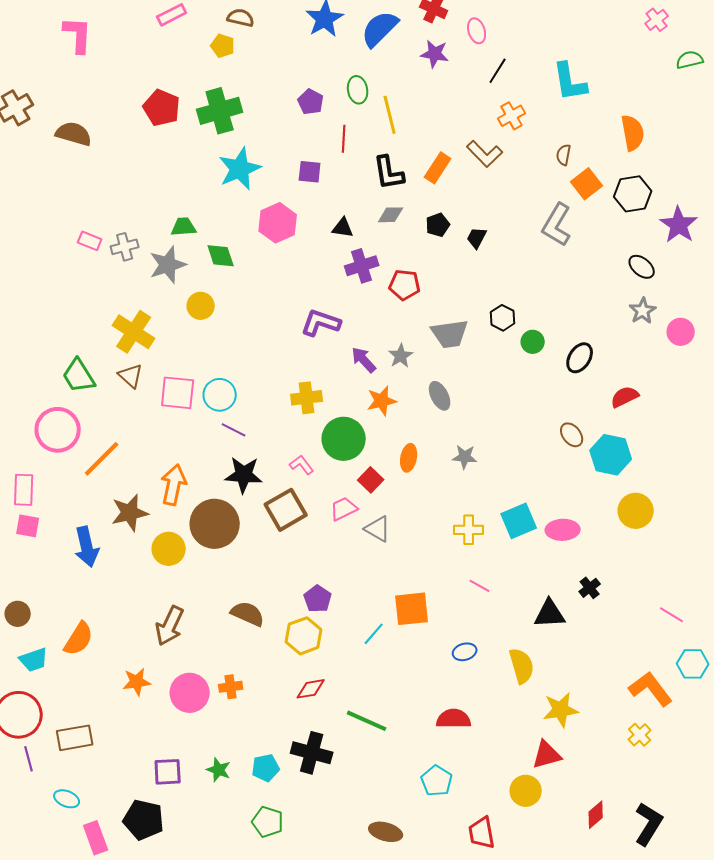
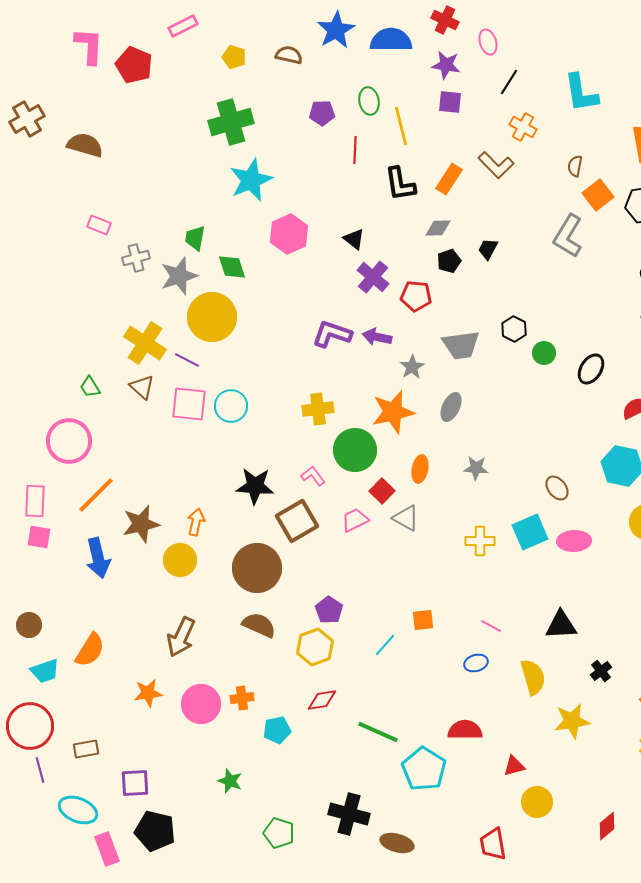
brown semicircle: (241, 18) -> (289, 55), moved
blue semicircle: (380, 29) -> (391, 40), turned 45
purple pentagon: (311, 102) -> (322, 113), turned -30
red pentagon: (162, 108) -> (134, 65), moved
orange cross: (512, 116) -> (523, 127), turned -32
purple square: (310, 172) -> (450, 102), moved
gray diamond: (391, 215) -> (438, 228), moved
black pentagon: (438, 225) -> (449, 261), moved
green trapezoid: (184, 227) -> (195, 238), turned -76
black triangle: (343, 228) -> (354, 239), turned 30
pink rectangle: (90, 241) -> (99, 225), moved
purple cross: (362, 266) -> (373, 277), turned -32
yellow circle: (201, 306) -> (212, 317), size x1.8
purple arrow: (364, 360) -> (377, 337), moved, turned -36
green trapezoid: (79, 376) -> (90, 387), size x0.6
gray ellipse: (440, 396) -> (451, 407), turned 52
orange star: (382, 401) -> (393, 412), size x1.4
purple line: (234, 430) -> (187, 360), moved
brown ellipse: (572, 435) -> (557, 488), moved
orange line: (102, 459) -> (96, 495), moved
orange arrow: (174, 485) -> (196, 522), moved, size x0.7
brown circle: (215, 524) -> (257, 568), moved
gray triangle: (378, 529) -> (406, 518), moved
pink line: (480, 586) -> (491, 626), moved
black cross: (590, 588) -> (601, 671), moved
orange square: (412, 609) -> (423, 620), size x0.6
brown rectangle: (75, 738) -> (86, 749), size x0.7
black cross: (312, 753) -> (349, 814), moved
red triangle: (547, 755) -> (514, 766), moved, size x0.7
cyan pentagon: (266, 768) -> (277, 730), moved
purple square: (168, 772) -> (135, 783), moved
cyan pentagon: (437, 781) -> (424, 769), moved, size x1.4
cyan ellipse: (67, 799) -> (78, 810), size x1.5

